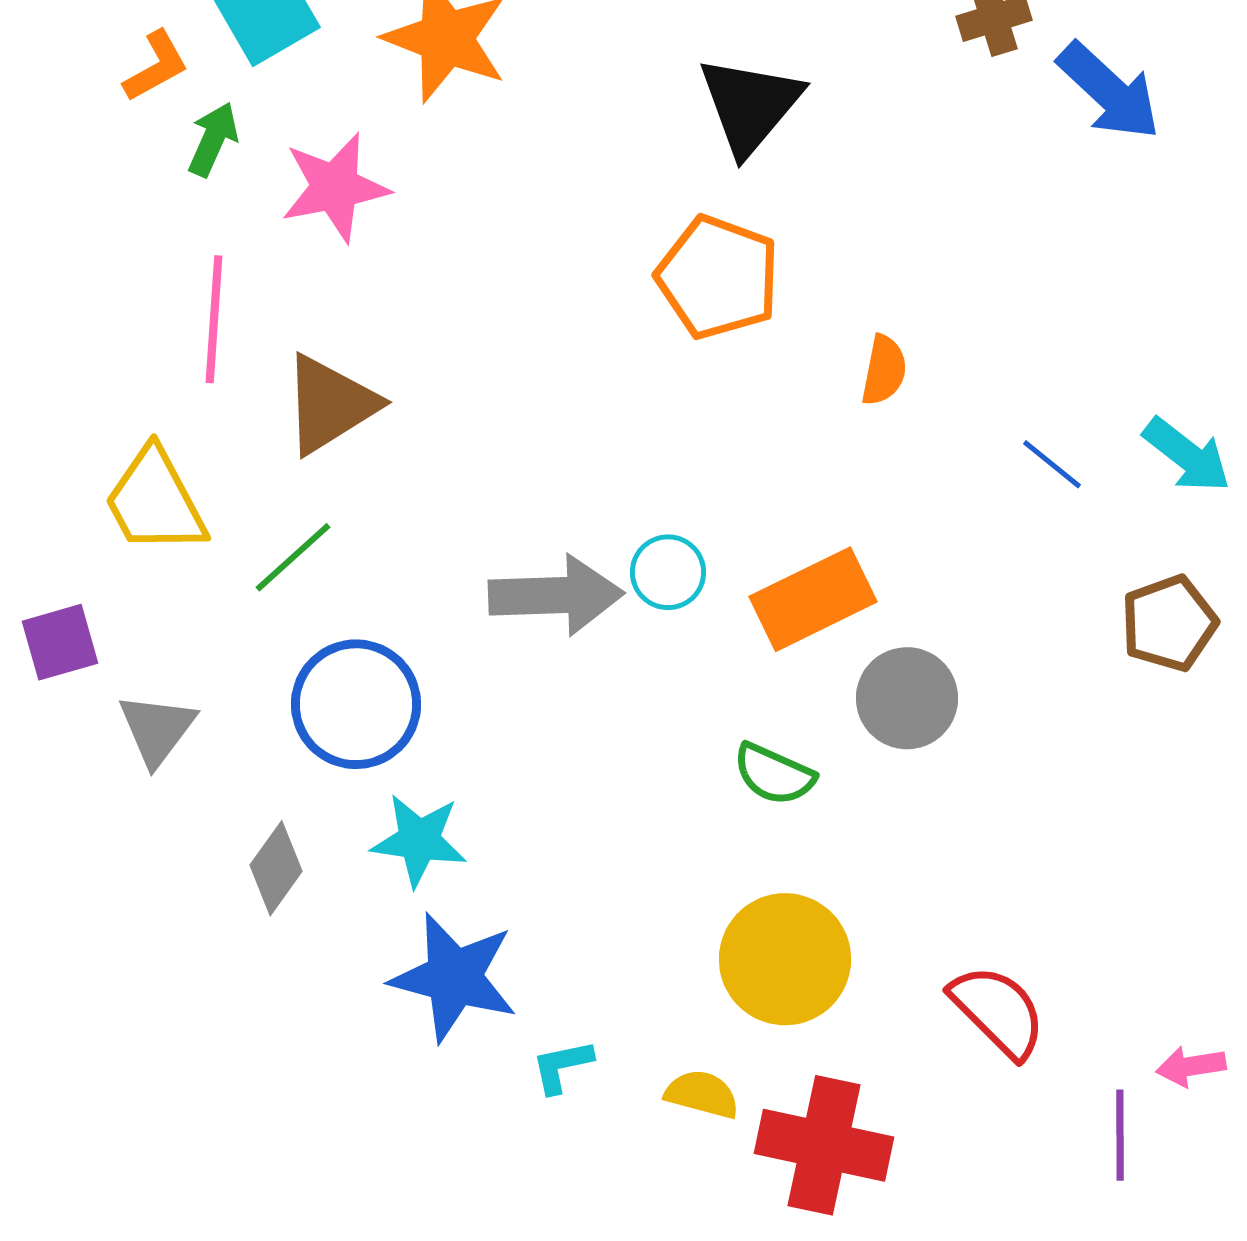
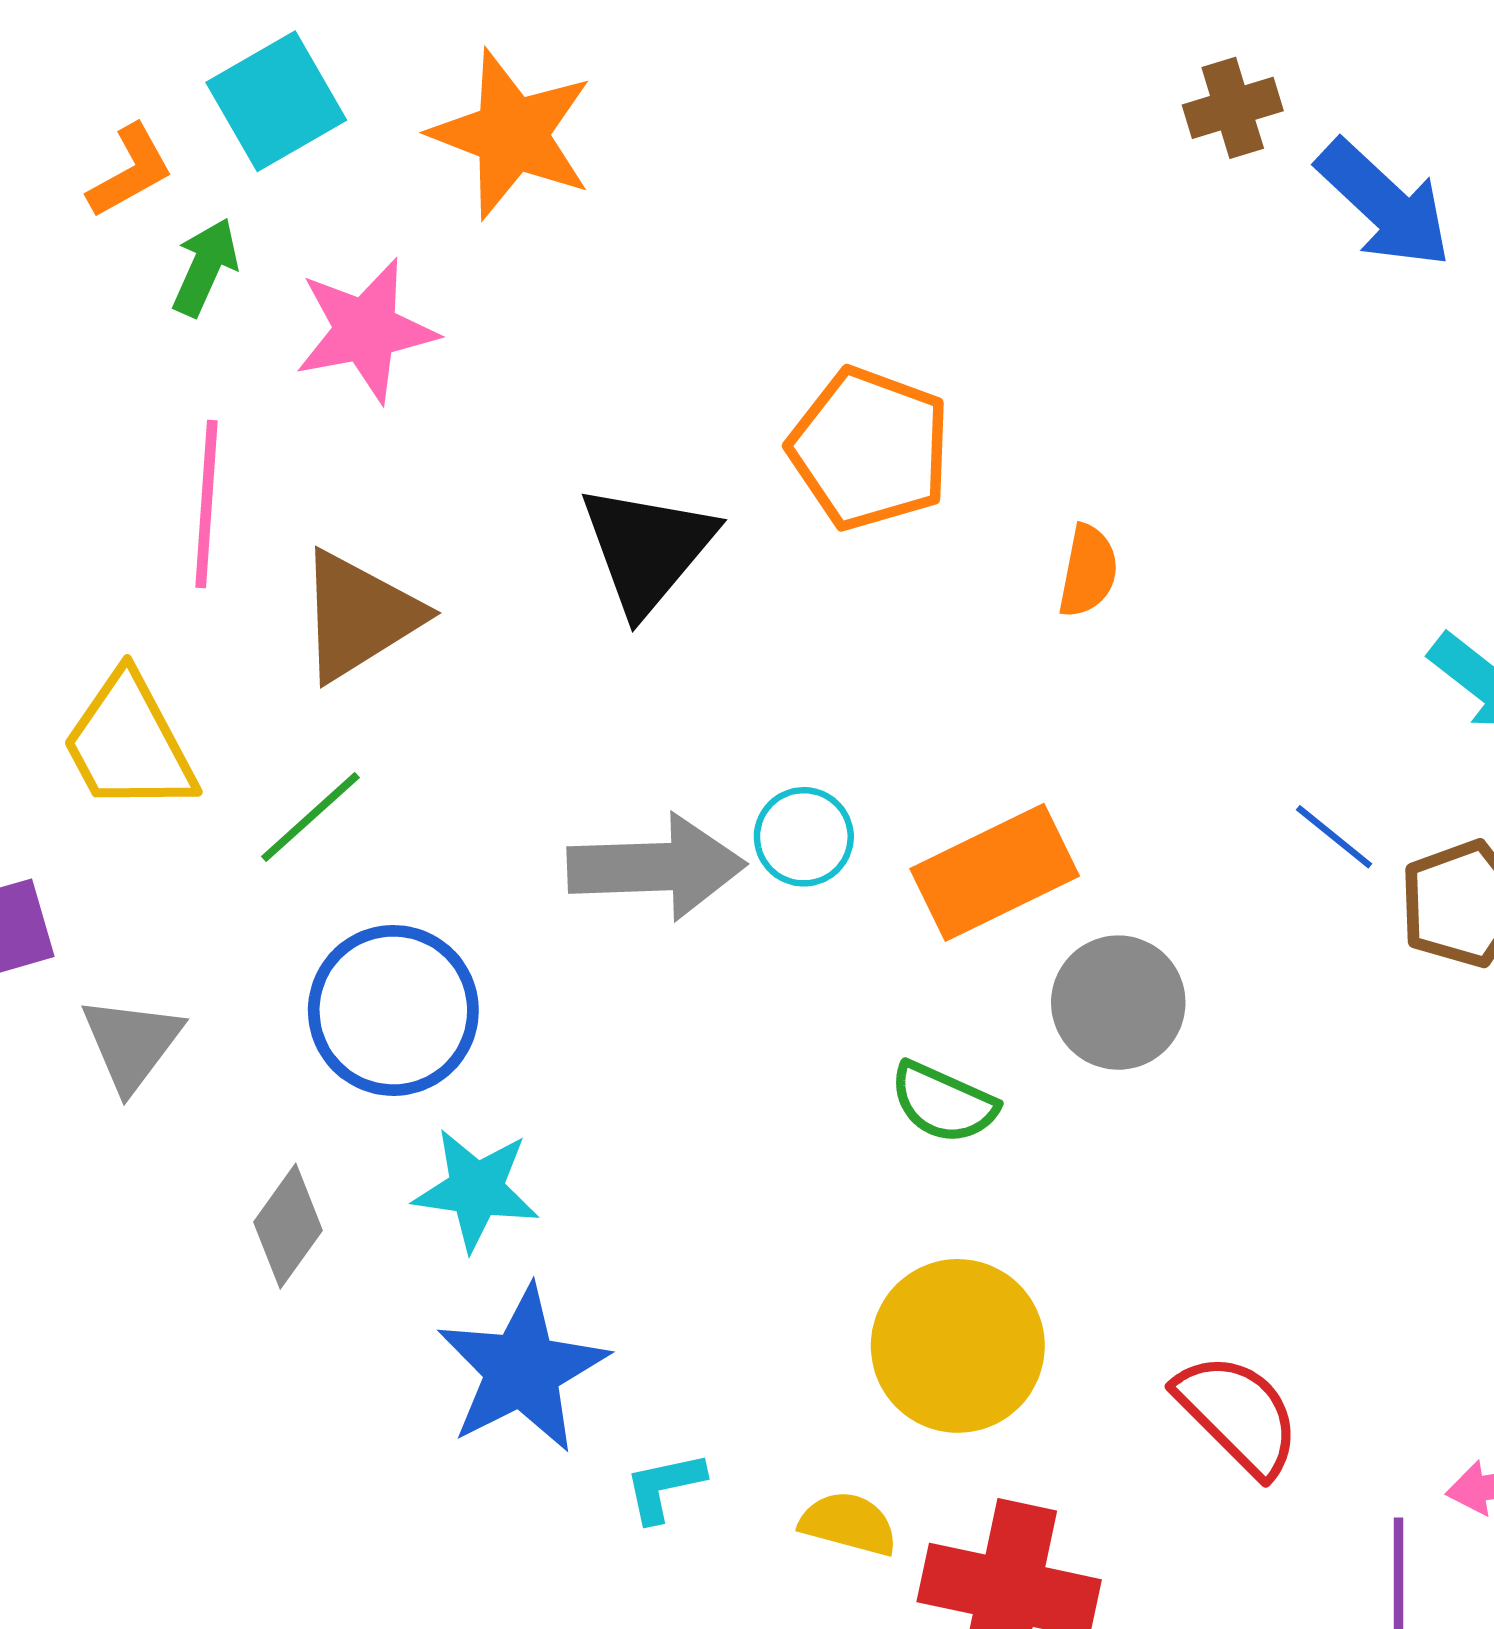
black triangle: (750, 105) -> (647, 549), moved
blue line: (1052, 464) -> (1334, 837), moved
blue star: (454, 977) -> (522, 1370), turned 30

